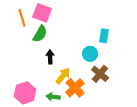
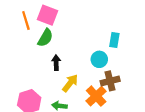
brown cross: (100, 74) -> (110, 81), turned 36
orange cross: (75, 88) -> (96, 96), moved

